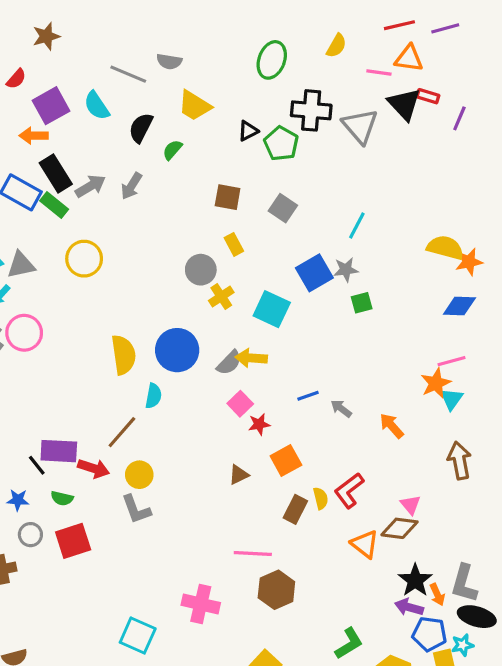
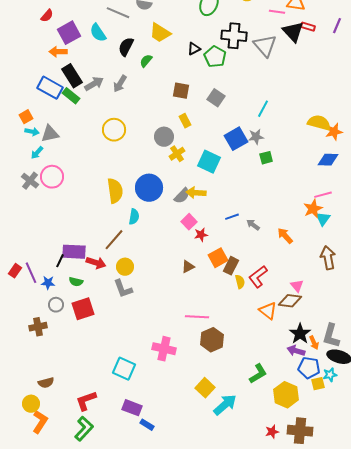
purple line: (459, 118) -> (337, 26), moved
yellow circle: (84, 259) -> (114, 130), moved
black line: (37, 465) -> (60, 261), turned 64
brown rectangle: (295, 509) -> (231, 266), moved

